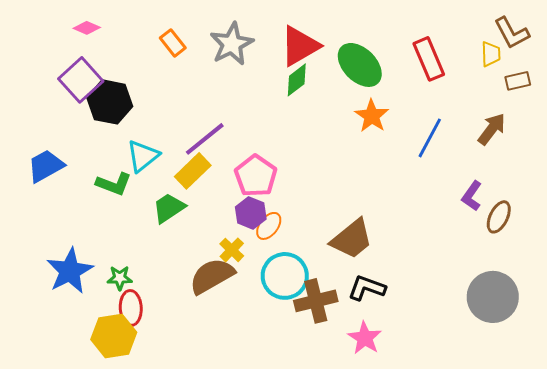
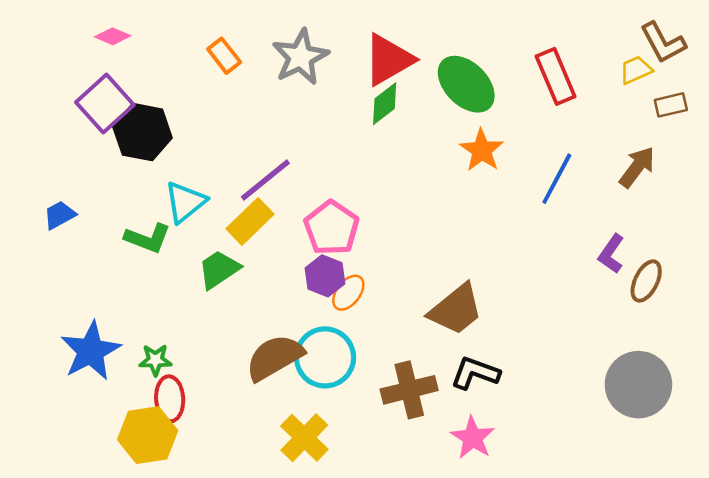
yellow trapezoid: (491, 54) -> (636, 70), turned -112
blue trapezoid: (46, 166) -> (60, 215), size x0.7
yellow cross: (232, 250) -> (304, 438), moved, size x1.5
cyan circle: (285, 276) -> (325, 357), moved

